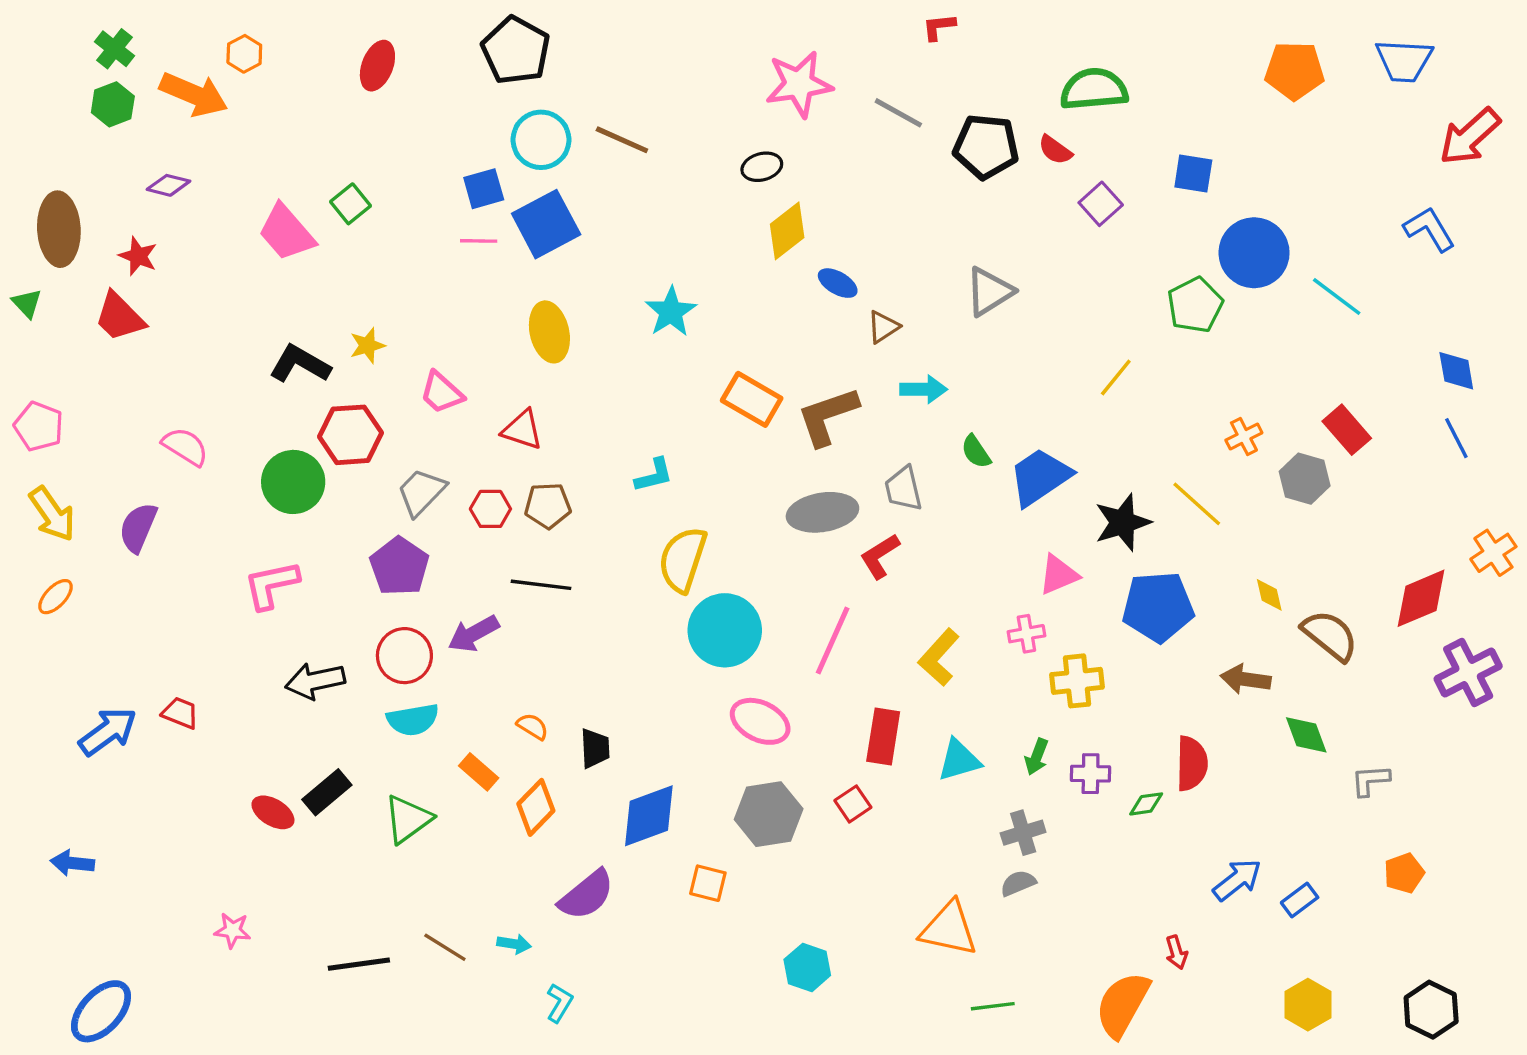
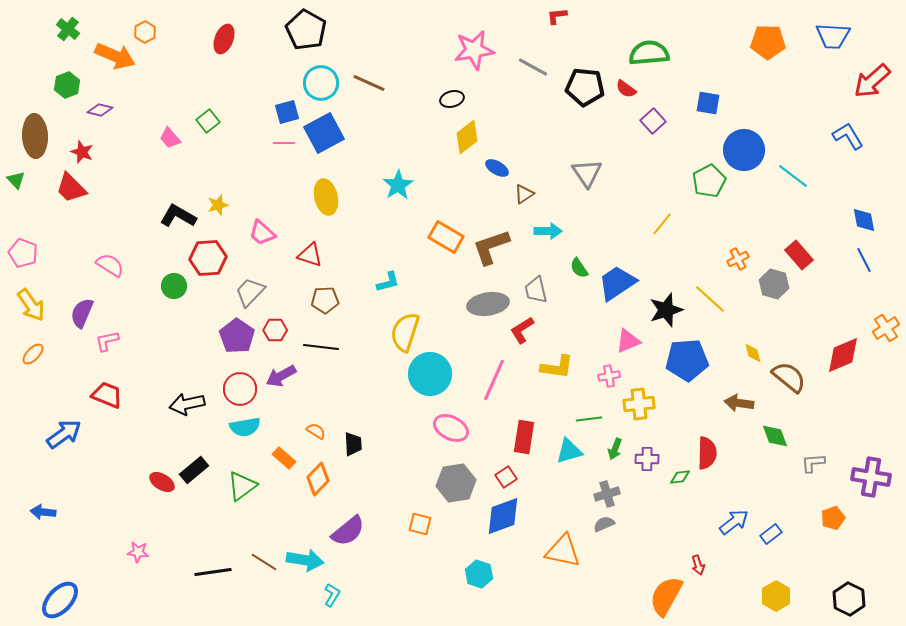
green hexagon: (113, 104) -> (67, 85), moved
pink trapezoid: (286, 233) -> (170, 138), size x0.6
gray triangle: (989, 292) -> (587, 173), turned -32
green circle: (293, 482) -> (174, 286), size x0.7
red hexagon: (490, 509) -> (275, 330), moved
pink L-shape: (271, 585) -> (107, 341), moved, size x0.7
yellow L-shape: (939, 657) -> (557, 367), moved, turned -124
purple cross: (1468, 672) -> (871, 477), moved, turned 36
red trapezoid: (180, 713) -> (107, 395), moved, size x1.4
blue diamond: (649, 816) -> (503, 516), moved
cyan arrow: (514, 944) -> (305, 560), size x1.8
green line: (993, 1006) -> (589, 419), moved

